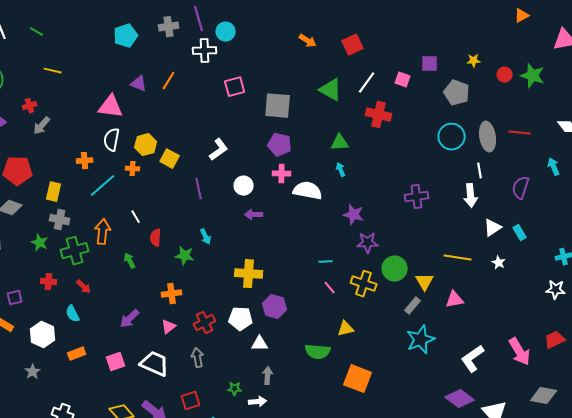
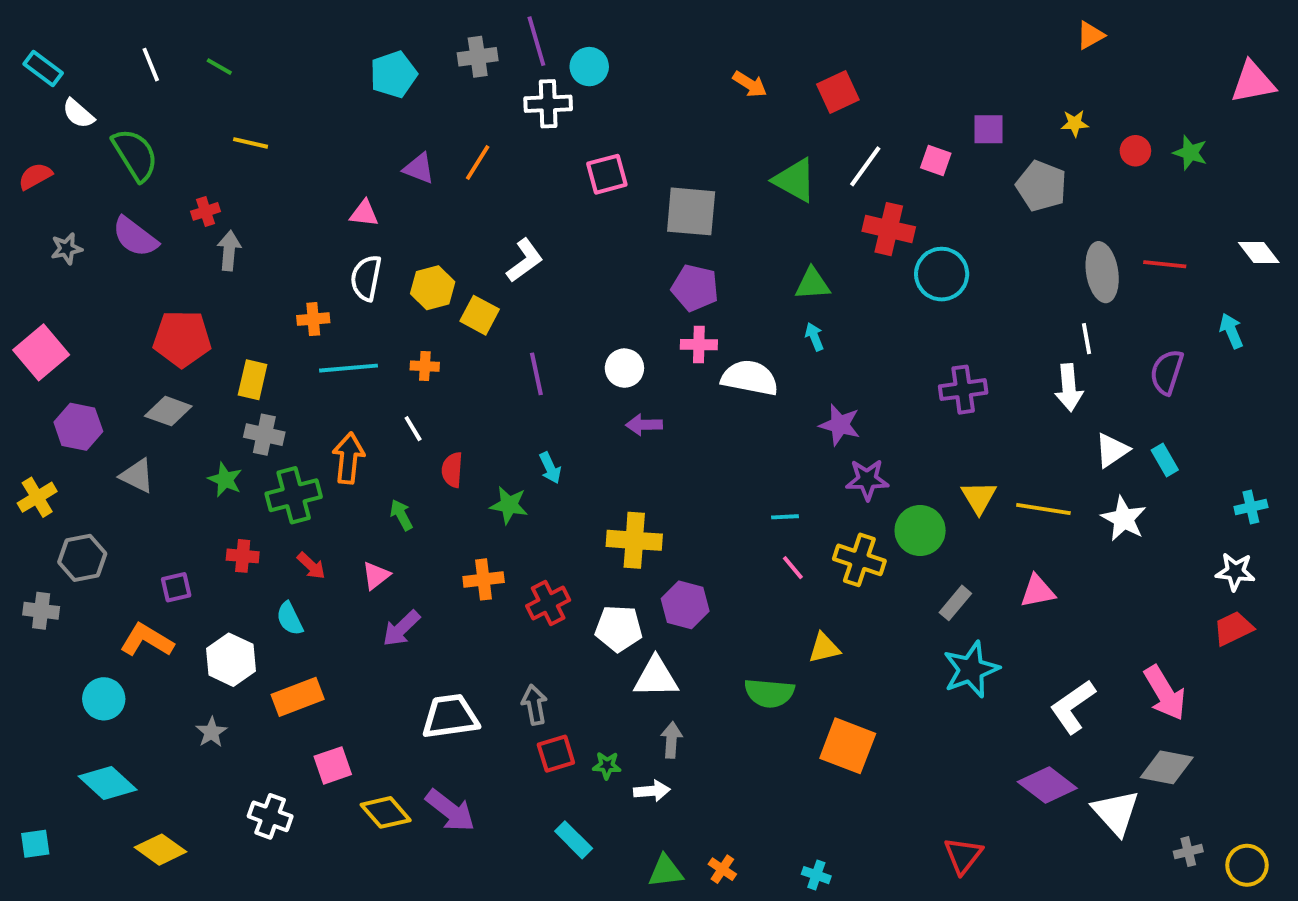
orange triangle: (522, 16) -> (1090, 35), moved
green star: (533, 76) -> (1190, 153), size x0.7
pink triangle: (111, 107) -> (364, 213), size x0.6
gray arrow: (42, 126) -> (229, 251), turned 144
cyan circle: (452, 137) -> (942, 274), moved
white L-shape: (219, 150) -> (525, 260), moved
orange cross: (133, 169) -> (425, 366), moved
cyan line: (103, 186) -> (348, 368), turned 36
white star: (499, 263) -> (1124, 519), size x1.6
yellow triangle: (425, 282) -> (979, 497), moved
red cross: (205, 323) -> (548, 603), moved
pink triangle: (169, 327) -> (376, 576), moved
red trapezoid: (555, 340) -> (1233, 628), moved
white triangle: (260, 344) -> (656, 677), size x1.4
orange rectangle: (77, 354) -> (298, 697), size x1.4
pink square: (116, 362) -> (333, 765), moved
white trapezoid: (155, 364) -> (450, 716), turned -32
gray diamond: (544, 396) -> (1167, 767), moved
red square: (191, 401) -> (556, 754), moved

